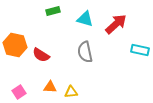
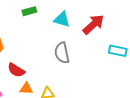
red semicircle: (41, 55) -> (16, 70), moved

